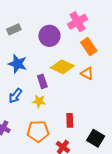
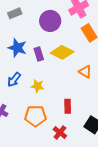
orange triangle: (87, 73) -> (85, 72), moved
purple rectangle: (42, 81) -> (39, 54), moved

